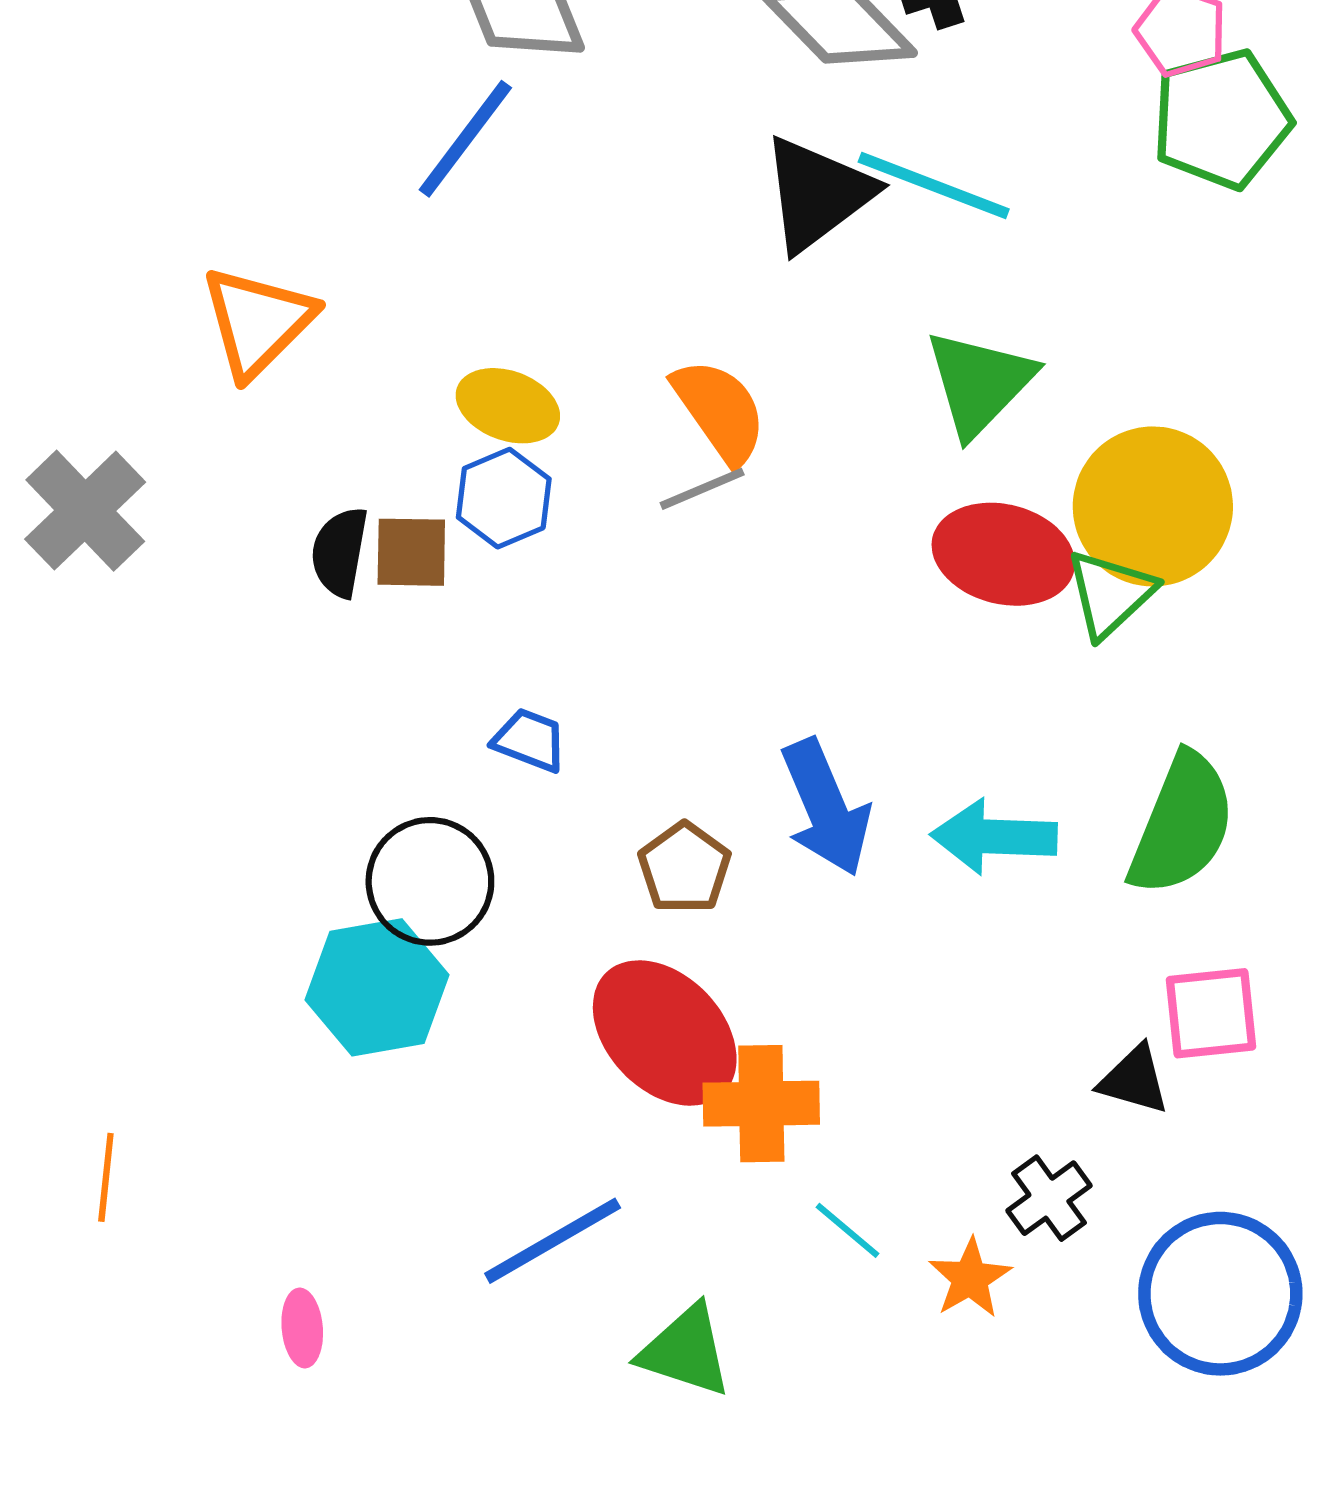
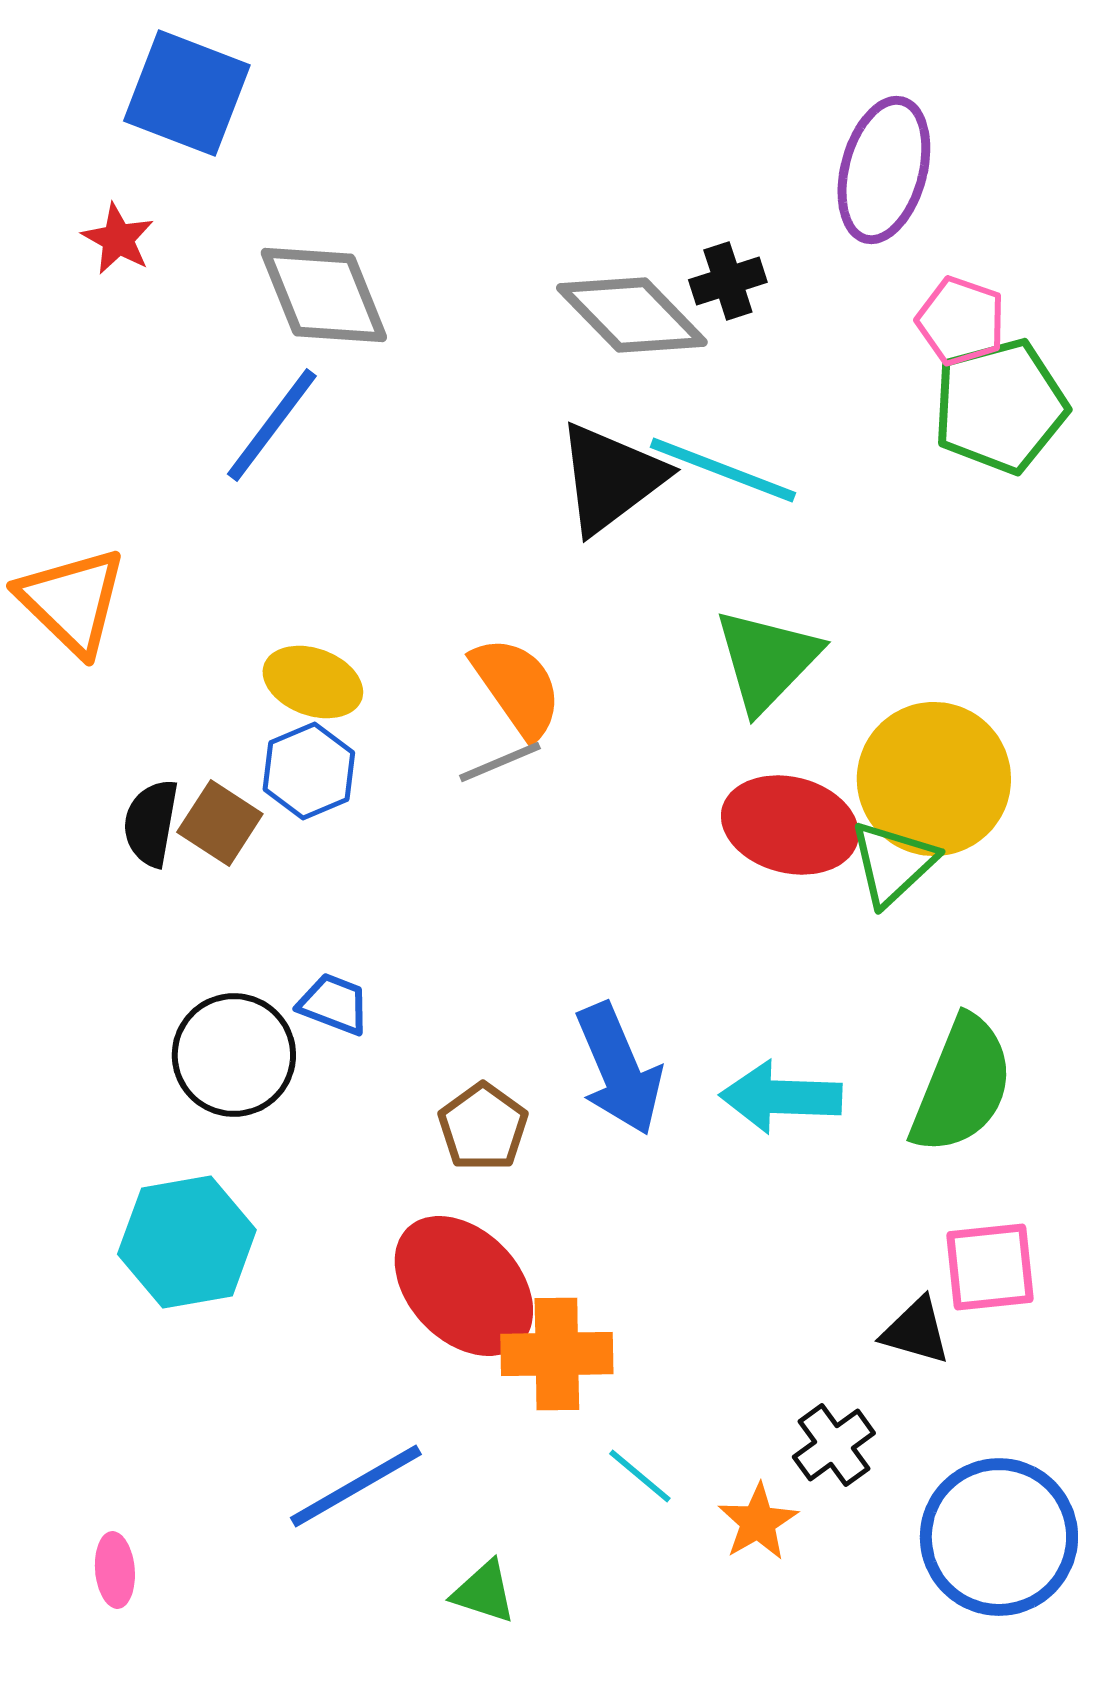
orange triangle: (258, 322) -> (72, 601), turned -31
brown square: (411, 552) -> (220, 823), turned 32
black circle: (430, 881) -> (234, 1055), moved
green triangle: (685, 1351) -> (484, 1592), size x0.7

